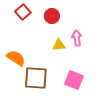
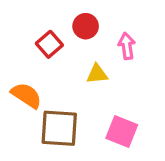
red square: (23, 12) -> (49, 44), moved
pink arrow: (77, 38) -> (127, 46), moved

